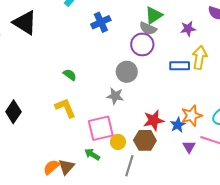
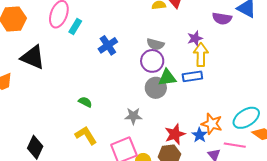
green triangle: (154, 15) -> (167, 78), moved, turned 36
yellow arrow: (200, 57) -> (201, 55), moved
gray circle: (127, 72) -> (156, 88), moved
orange star: (192, 116) -> (212, 124), turned -30

